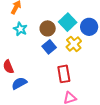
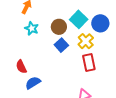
red rectangle: (64, 74) -> (89, 63), moved

